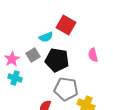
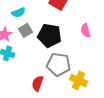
cyan semicircle: (46, 37) -> (19, 12), moved

